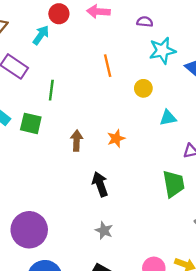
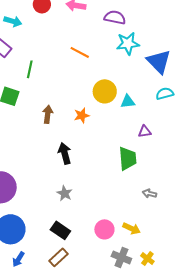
purple semicircle: (145, 22) -> (115, 17), size x1.5
cyan arrow: (41, 35) -> (13, 21), moved, turned 66
orange line: (108, 66) -> (80, 52), turned -54
yellow circle: (143, 88) -> (105, 91), moved, size x1.5

